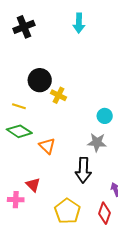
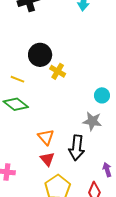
orange triangle: (47, 146) -> (46, 137), moved
red triangle: (33, 185) -> (47, 159), moved

